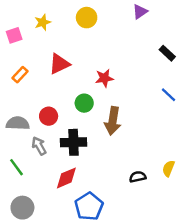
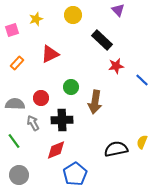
purple triangle: (140, 12) -> (118, 10), turned -40
black rectangle: (167, 53) -> (102, 40), moved, size x1.5
red star: (104, 78) -> (116, 66), moved
black semicircle: (138, 177) -> (116, 149), size x1.6

